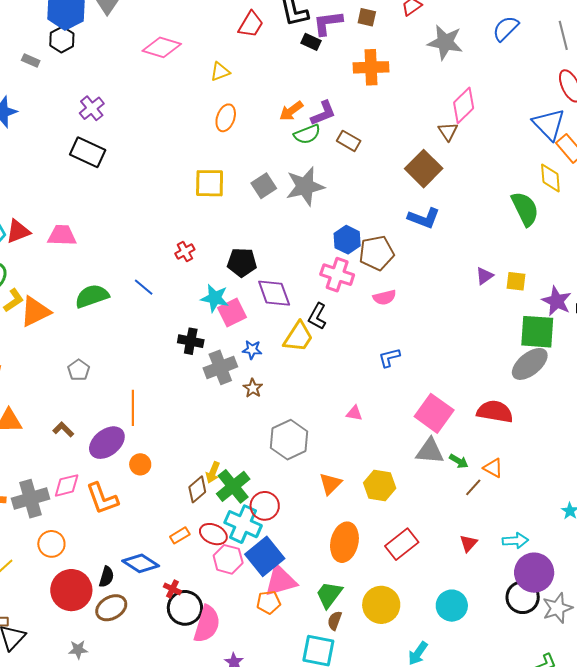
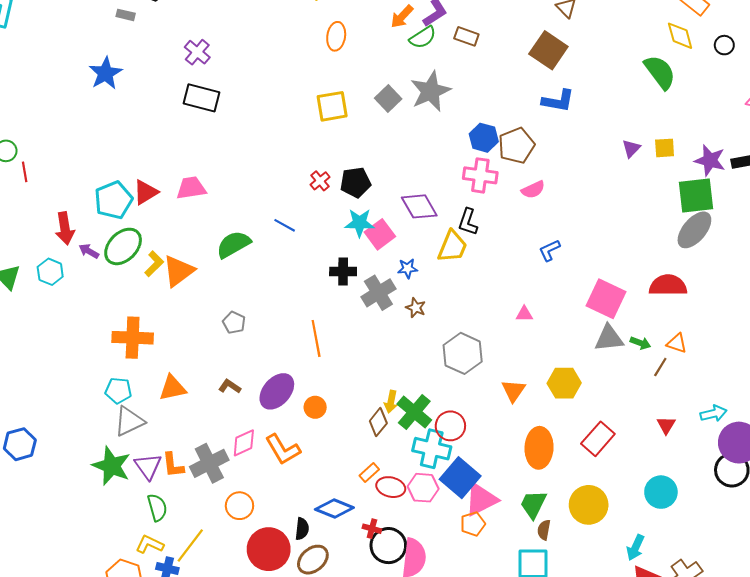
black pentagon: (242, 262) -> (356, 182), moved
orange line: (133, 408) -> (316, 338), moved
red ellipse: (213, 534) -> (391, 487), moved

